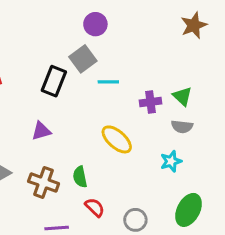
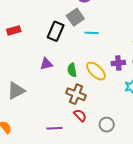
purple cross: (150, 102) -> (118, 63), moved
green semicircle: (80, 177) -> (72, 70), moved
brown cross: (44, 182) -> (76, 94), moved

